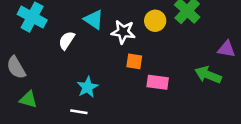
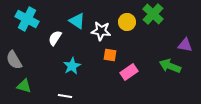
pink rectangle: (158, 82) -> (129, 72), turned -42
cyan star: (87, 87) -> (72, 66), moved

